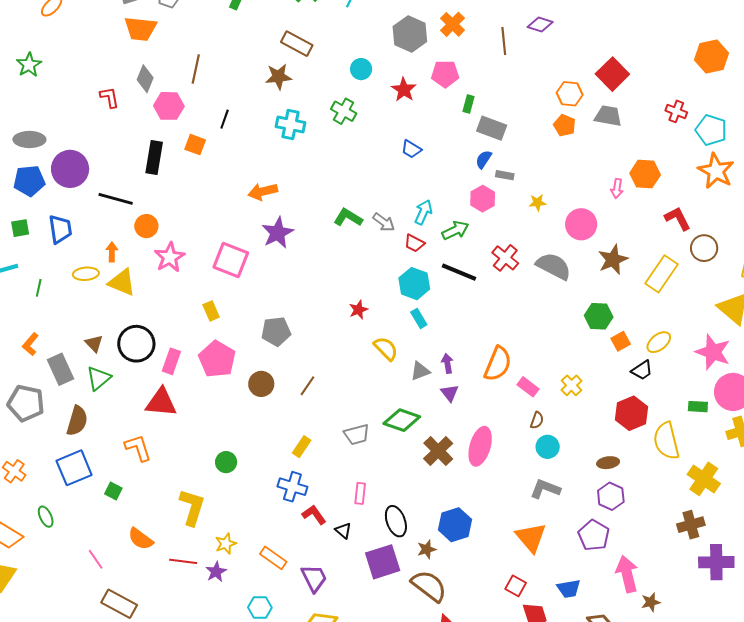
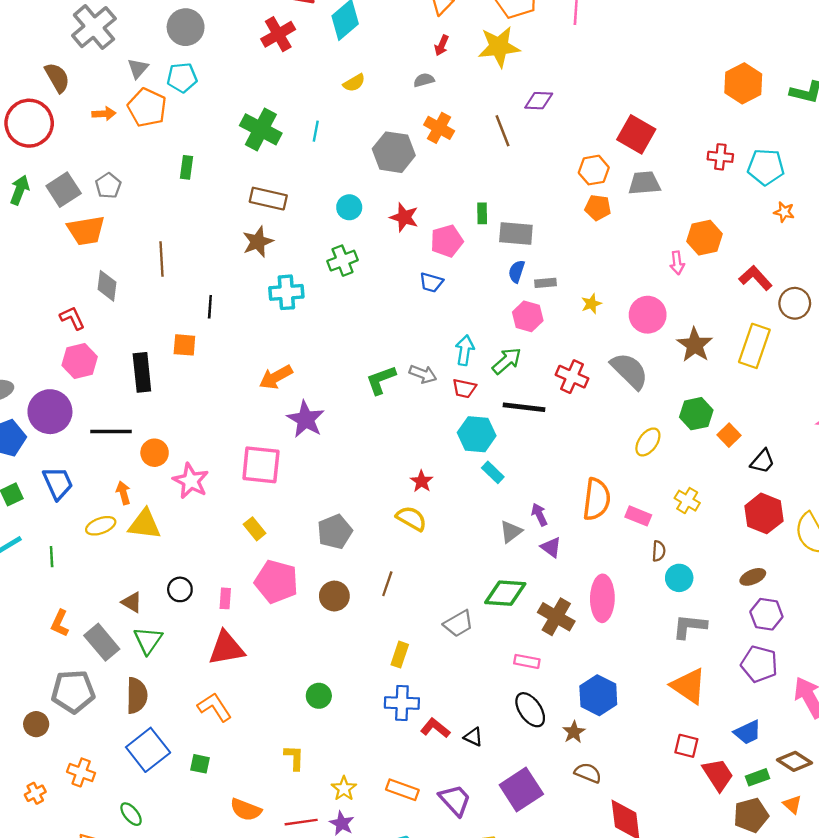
pink pentagon: (445, 74) -> (447, 241), moved
pink hexagon: (169, 106) -> (80, 361), moved
green cross: (344, 111) -> (343, 261), turned -35
orange star: (716, 171) -> (784, 212), size x0.5
green L-shape: (348, 218) -> (381, 380), turned -36
gray semicircle: (554, 266) -> (629, 371), turned 33
yellow ellipse: (659, 342) -> (648, 442), moved
black circle: (136, 344) -> (180, 589), size x0.6
yellow semicircle: (386, 348) -> (411, 518), moved
pink rectangle: (171, 361) -> (225, 598), size x0.7
pink rectangle: (360, 493) -> (527, 661), moved, turned -70
yellow L-shape: (192, 507) -> (294, 758), size x0.6
purple square: (383, 562) -> (521, 790), moved
brown semicircle: (429, 586) -> (588, 773), size x0.6

